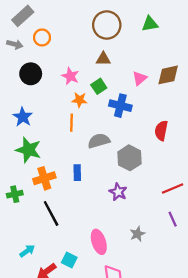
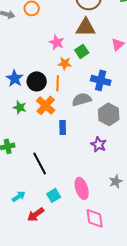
brown triangle: (103, 59) -> (86, 27), size x1.5
black circle: (31, 74) -> (37, 81), moved
blue cross: (120, 106) -> (101, 80), moved
green star: (28, 150) -> (20, 107), size x0.6
orange cross: (44, 178) -> (46, 105), moved, turned -30
cyan square: (69, 260) -> (54, 195), moved, turned 32

